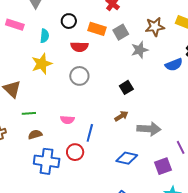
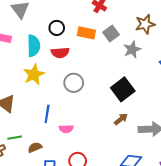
cyan semicircle: (45, 36) -> (34, 46), size x1.5
red semicircle: (79, 47) -> (60, 53), moved
black square: (126, 87) -> (123, 89), size x1.6
green line: (29, 113) -> (15, 138), moved
blue line: (90, 133) -> (47, 114), moved

